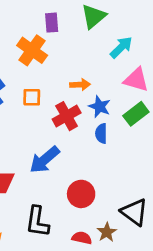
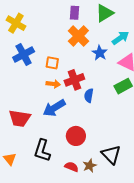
orange cross: (32, 50) -> (78, 36), moved
orange arrow: (80, 85) -> (53, 84), moved
blue star: (100, 107) -> (100, 53), moved
blue semicircle: (101, 133) -> (89, 96), moved

